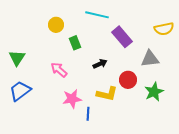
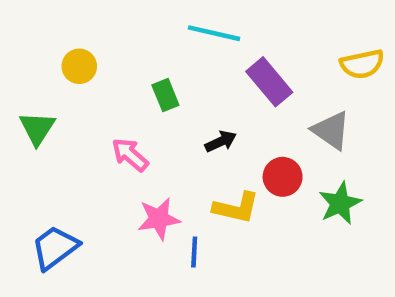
yellow circle: (56, 25) -> (79, 66), moved
gray triangle: (150, 59) -> (331, 130), turned 42
blue trapezoid: (20, 91) -> (55, 248), moved

